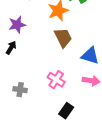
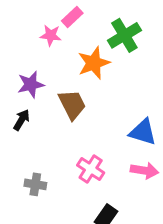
brown trapezoid: (63, 38) -> (72, 104), moved

